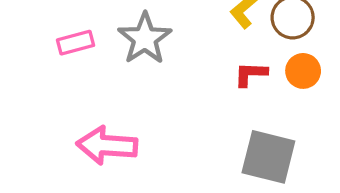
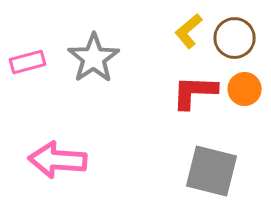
red L-shape: (251, 74) -> (195, 92), size x1.4

